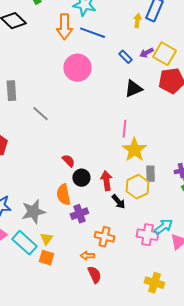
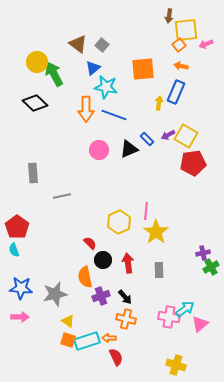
pink circle: (77, 68) -> (99, 150), size x0.7
black triangle: (133, 89) -> (129, 149), moved
gray line: (40, 114) -> (62, 196), turned -54
gray rectangle: (150, 174) -> (159, 270), moved
yellow hexagon: (137, 187) -> (119, 222), moved
black arrow: (118, 202) -> (125, 297), moved
yellow triangle: (46, 239) -> (68, 321), turned -32
cyan rectangle: (24, 243) -> (87, 341), moved, turned -60

